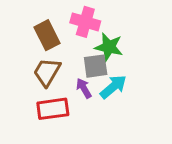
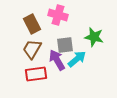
green star: (109, 47) -> (94, 37), moved
purple arrow: (84, 88) -> (57, 60), size x1.5

